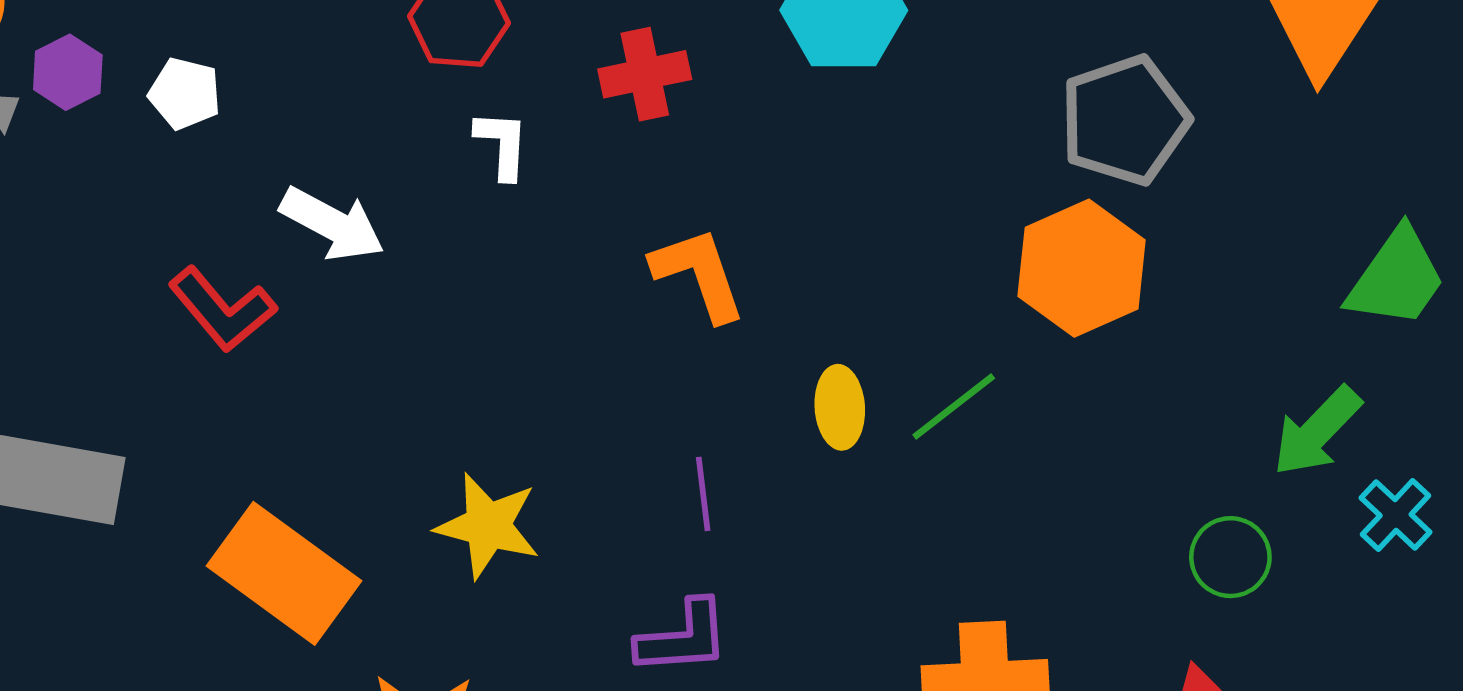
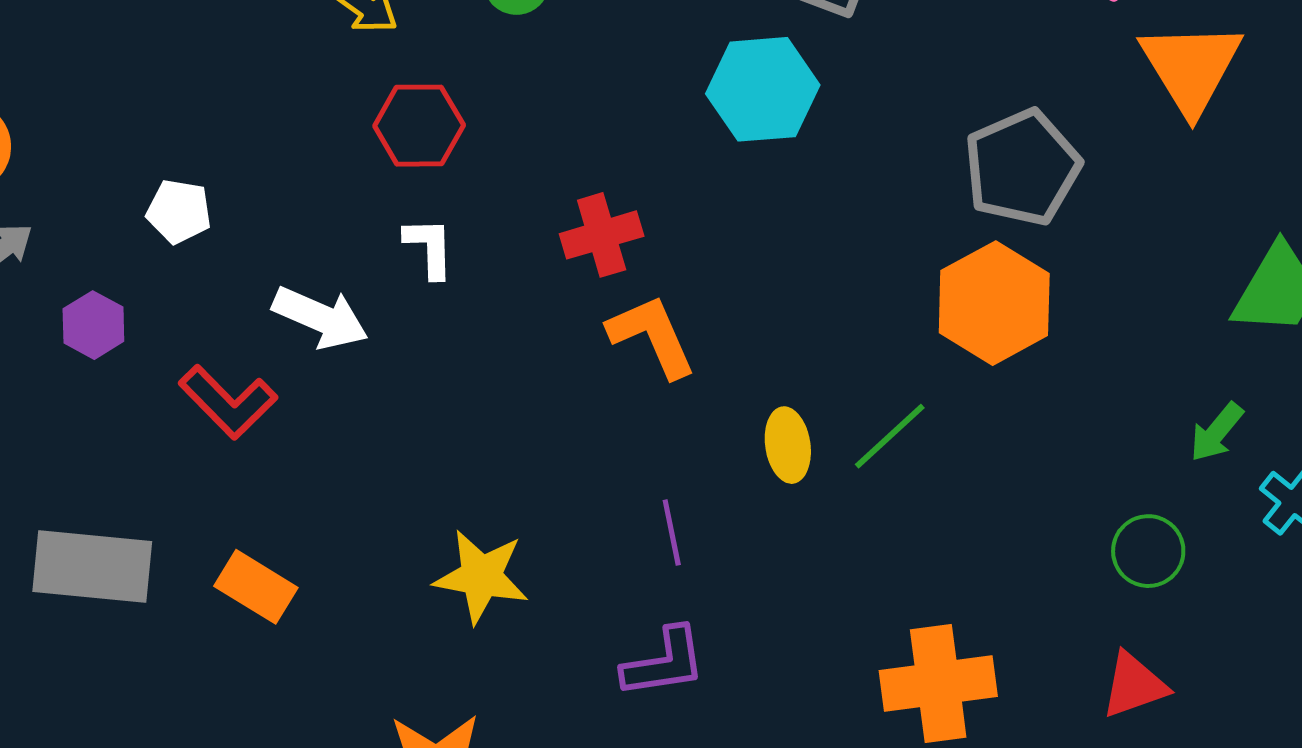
purple hexagon: (68, 72) -> (93, 325), moved
red cross: (645, 74) -> (602, 235), moved
white L-shape: (502, 145) -> (429, 248), moved
green arrow: (1317, 431) -> (1217, 432), size x0.7
orange rectangle: (284, 573) -> (256, 587), moved, size x0.6

